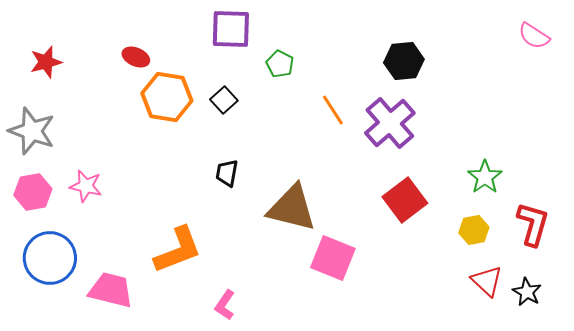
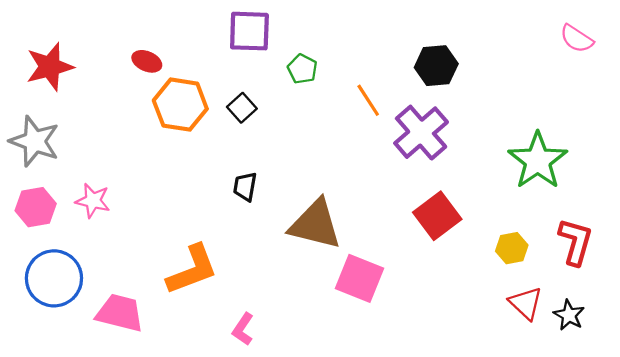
red star: (46, 62) -> (50, 67), size x1.4
orange line: (333, 110) -> (368, 100), moved
green star: (485, 177) -> (538, 161), moved, size x1.6

